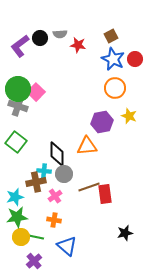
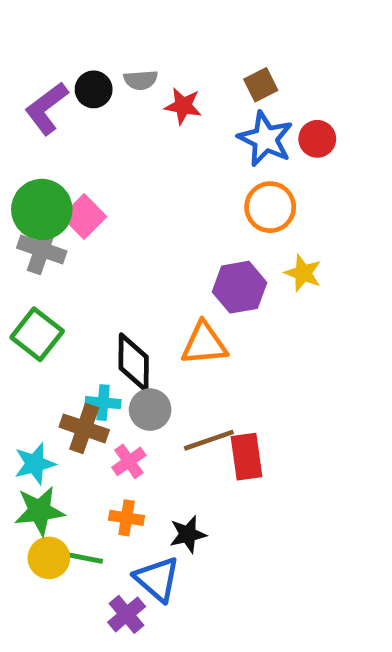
brown cross: (36, 182) -> (84, 428), turned 30
black star: (125, 233) -> (188, 534), moved
purple cross: (34, 261) -> (127, 614), moved

